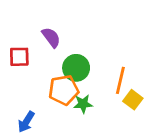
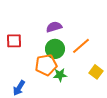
purple semicircle: (51, 37) -> (54, 27), moved, turned -70
orange line: (120, 80) -> (81, 46), moved, turned 36

